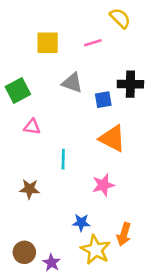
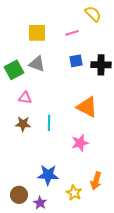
gray triangle: (72, 83) -> (37, 64), moved
blue square: (103, 100) -> (76, 61), moved
brown star: (30, 189) -> (23, 124), moved
blue star: (81, 223) -> (48, 175), moved, size x1.5
yellow star: (95, 250) -> (74, 193), size x0.7

